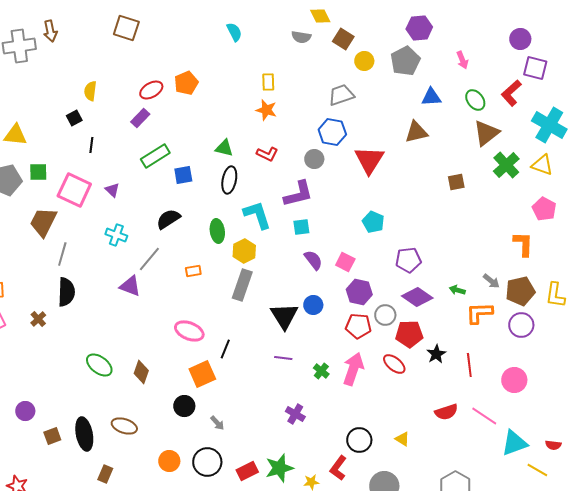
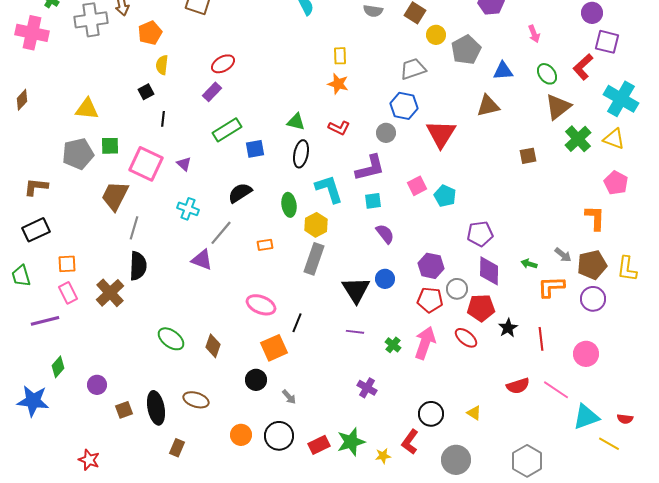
gray pentagon: (405, 61) -> (466, 50), moved
orange pentagon: (186, 83) -> (150, 33), moved
pink square: (345, 262) -> (417, 186), moved, turned 36
purple diamond: (417, 297) -> (489, 271), turned 56
brown cross: (38, 319) -> (110, 293), size x1.8

